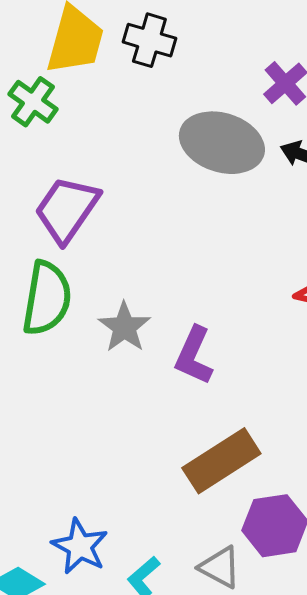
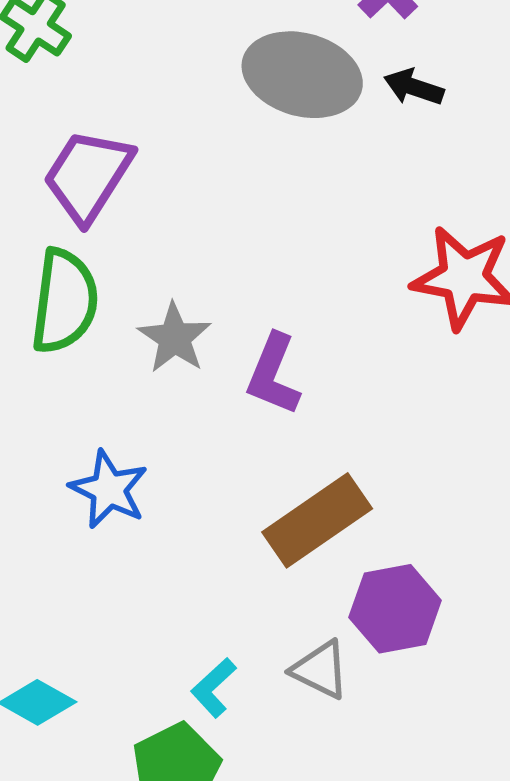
blue star: (80, 546) -> (109, 489), moved

